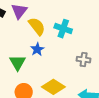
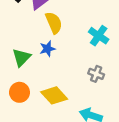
cyan cross: (63, 29) -> (99, 36), moved

